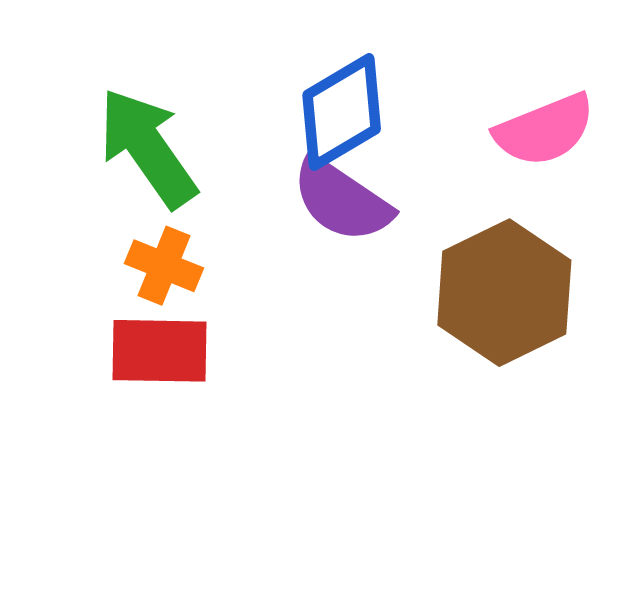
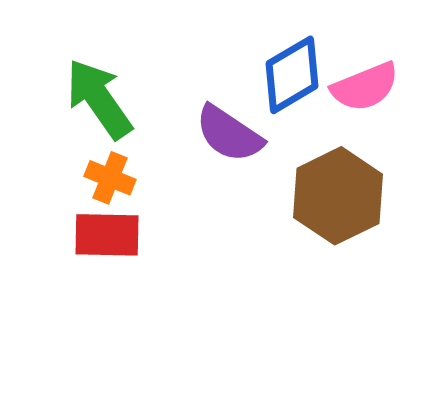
blue diamond: (342, 112) -> (292, 75), moved

